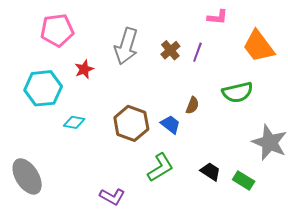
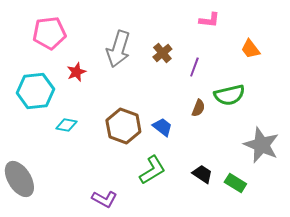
orange trapezoid: (259, 46) -> (250, 49), size x0.6
purple line: (197, 52) -> (194, 67), moved
brown semicircle: (192, 105) -> (198, 108), moved

